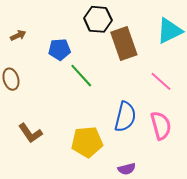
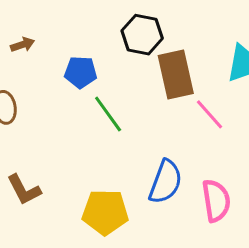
pink line: (161, 81) -> (210, 114), moved

